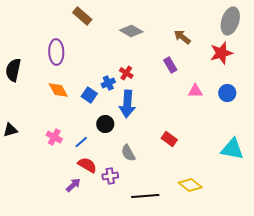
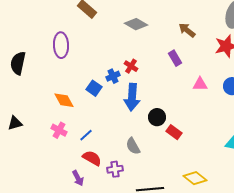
orange diamond: (58, 90) -> (64, 100), moved
black circle: (105, 124) -> (157, 117), moved
purple arrow: (73, 185) -> (78, 178), turned 105

